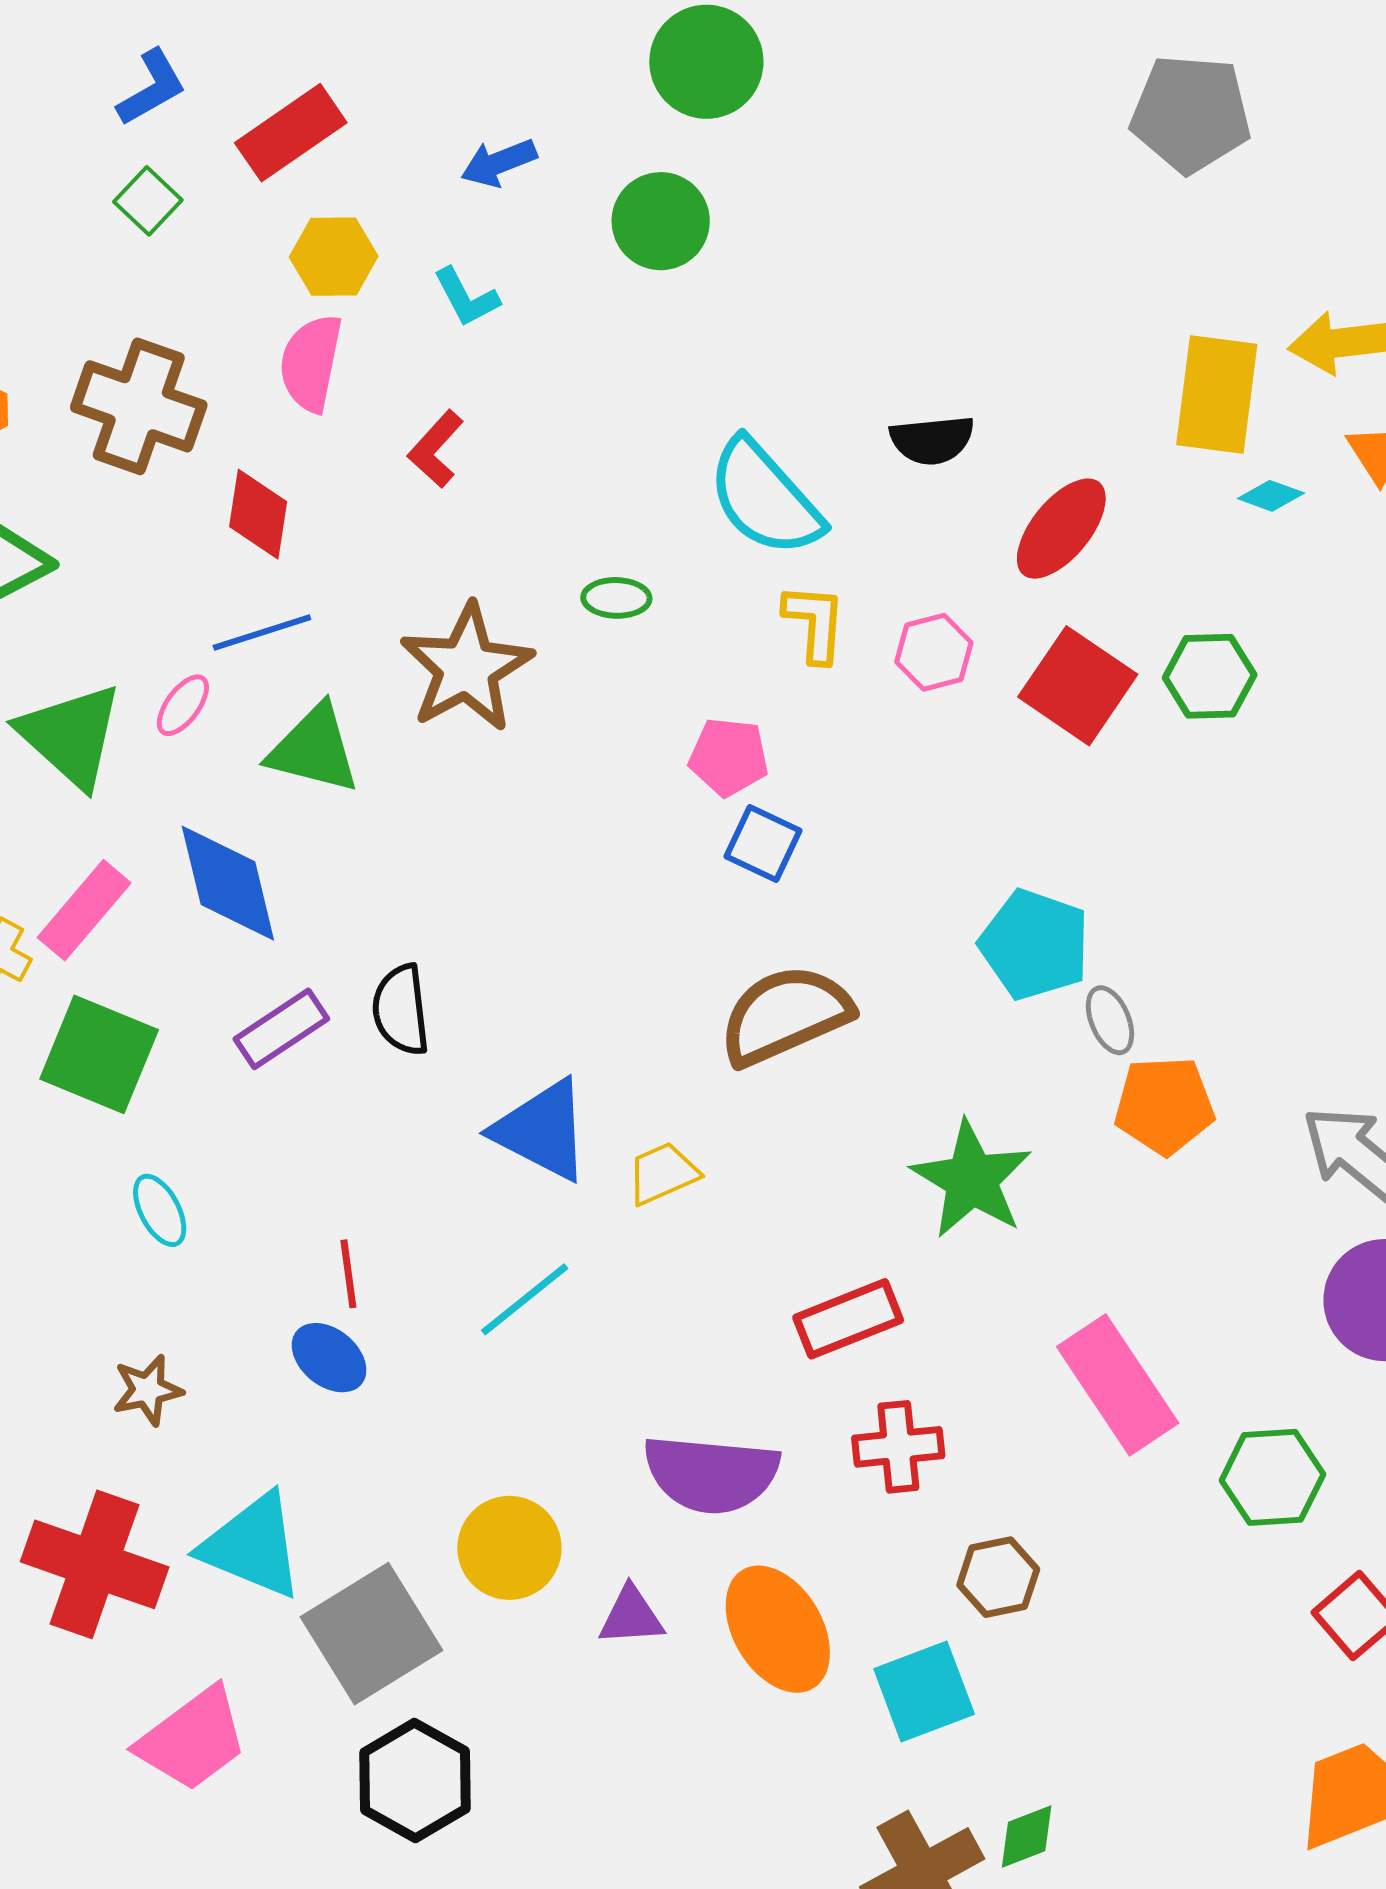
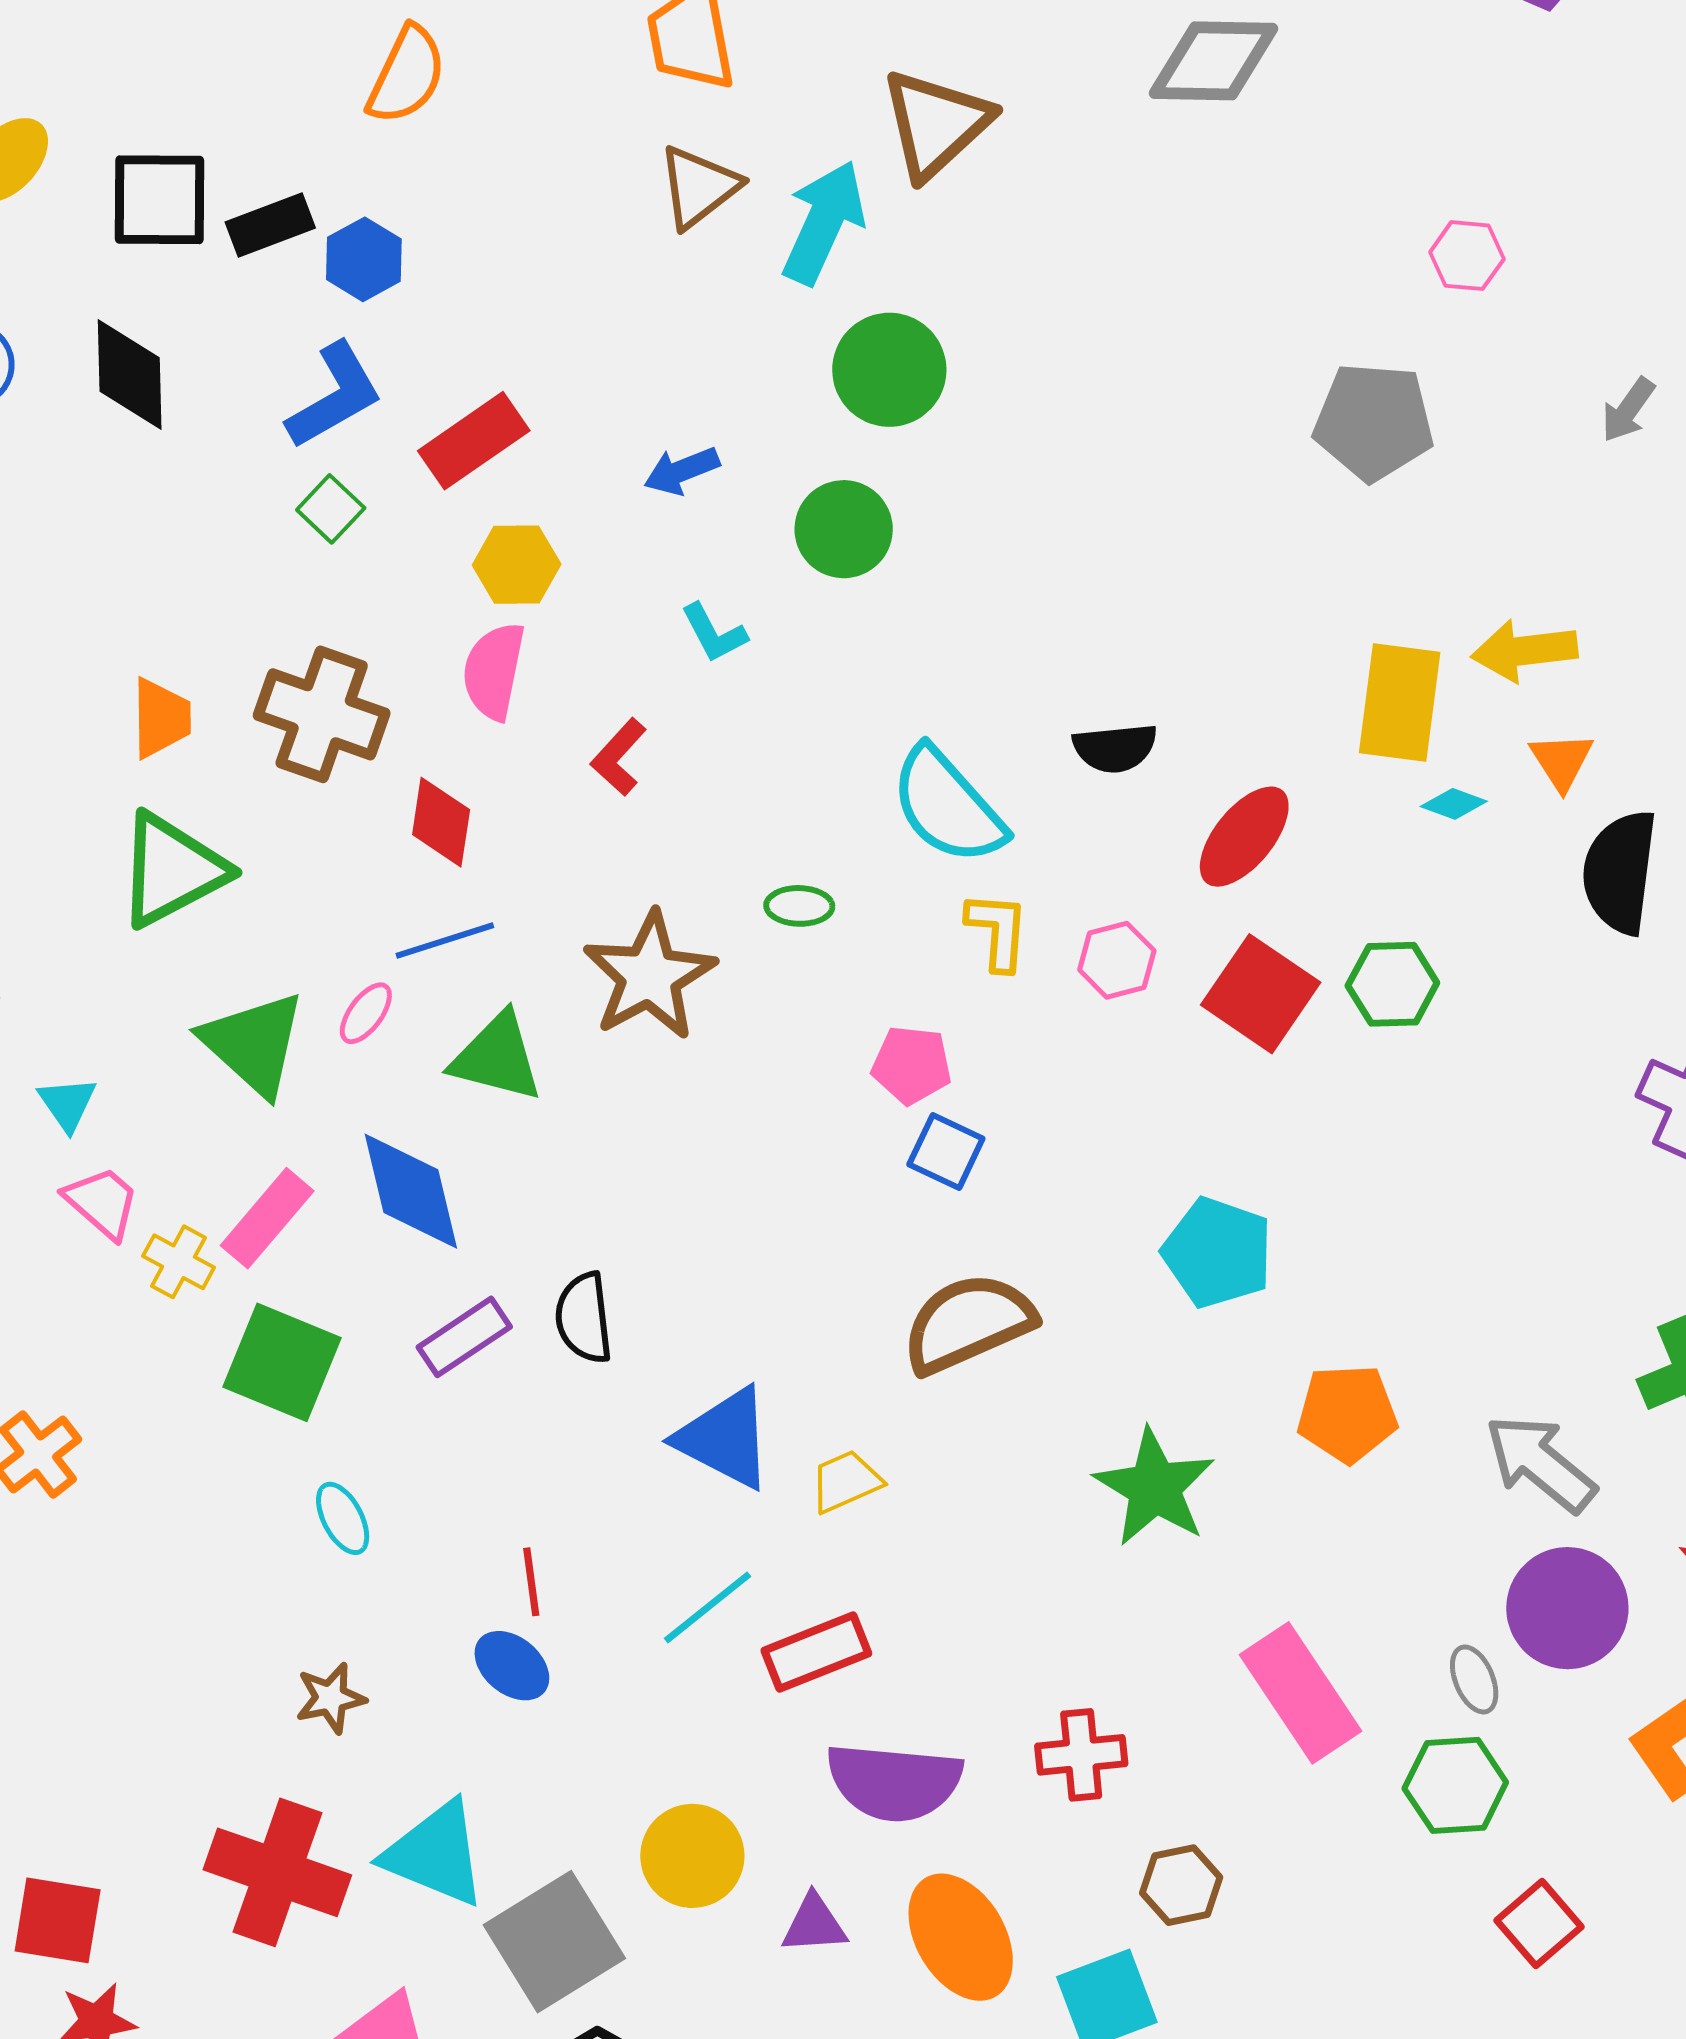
blue L-shape: (152, 88) -> (335, 396), size x1.4
cyan L-shape: (466, 297) -> (714, 633), moved
gray ellipse: (1110, 1020) -> (1474, 1679), moved
red rectangle: (848, 1319) -> (816, 1652), moved

